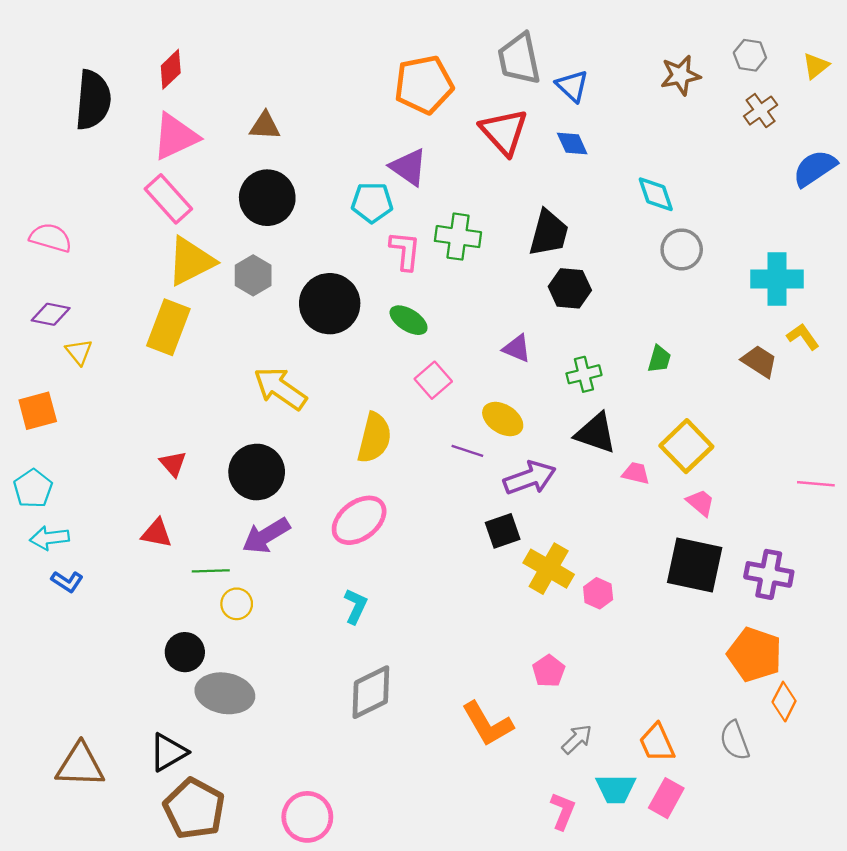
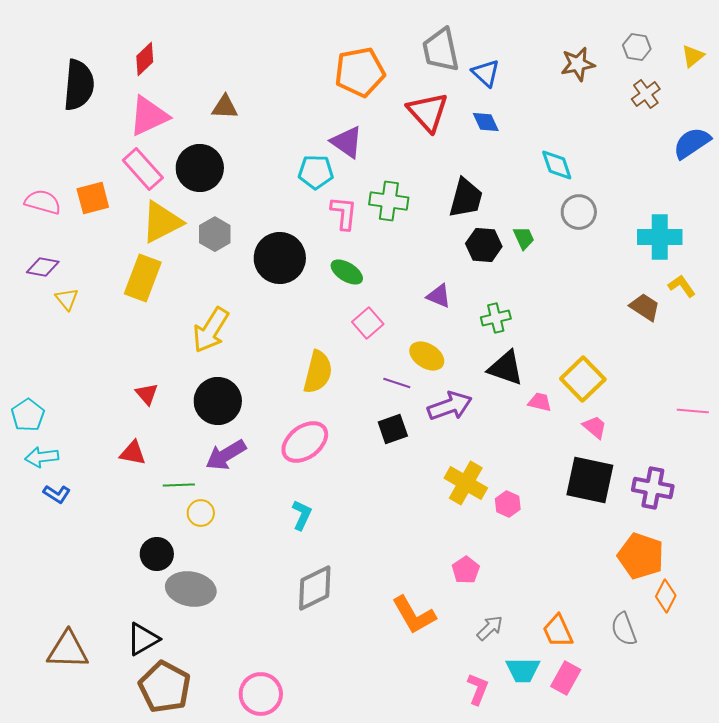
black circle: (267, 198) -> (200, 168), moved
green trapezoid: (659, 359) -> (524, 238), moved, turned -40
yellow arrow: (280, 388) -> (211, 330), moved, turned -93
orange square: (38, 411) -> (93, 198), moved
black square: (503, 531) -> (393, 429), moved

